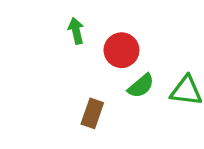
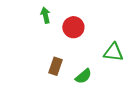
green semicircle: (141, 86) -> (83, 76), moved

